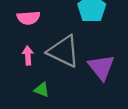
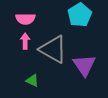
pink arrow: (28, 56) -> (25, 41), moved

